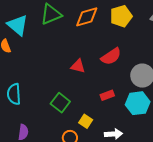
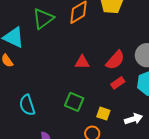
red semicircle: (111, 56) -> (115, 60), moved

